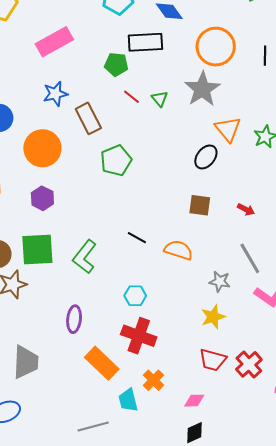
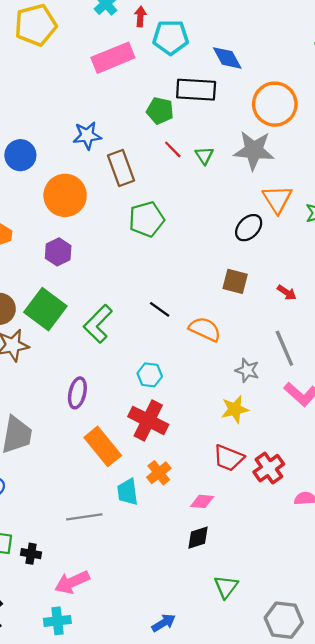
pink rectangle: (54, 42) -> (113, 58), moved
gray star: (202, 89) -> (254, 150), turned 30
green square: (37, 250) -> (45, 309), turned 33

